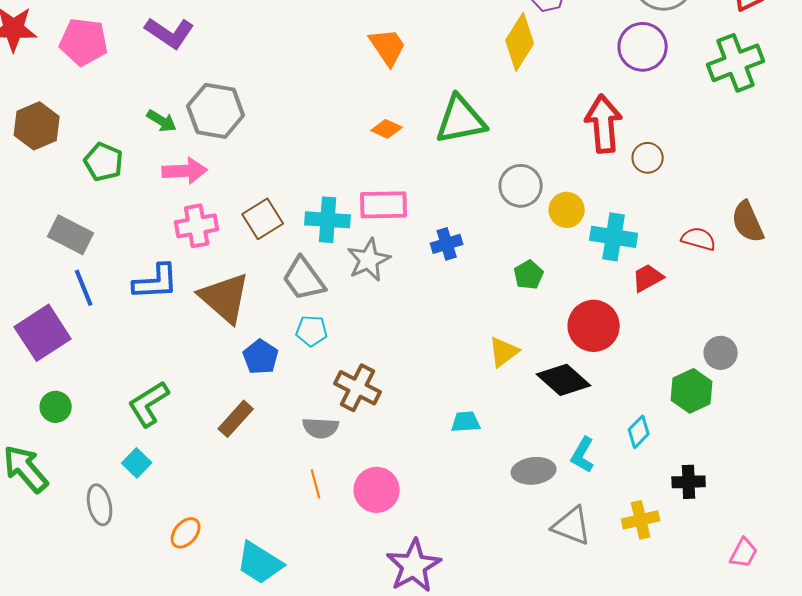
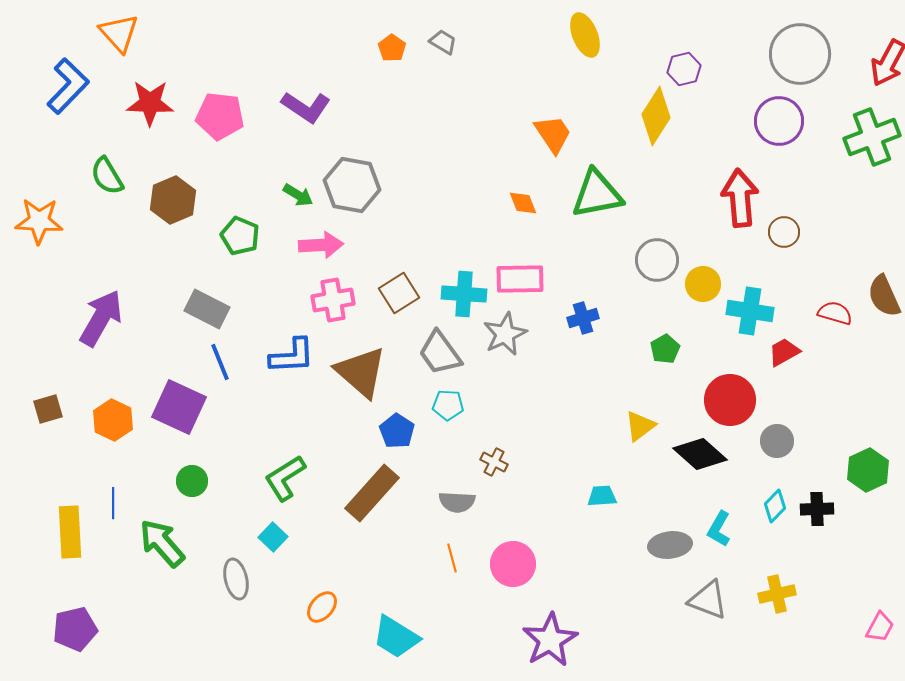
orange trapezoid: (388, 47) -> (553, 134), moved
orange diamond: (387, 129) -> (523, 203), turned 44
purple square: (43, 333) -> (179, 407), turned -32
gray circle: (721, 353) -> (777, 441), moved
brown cross: (358, 388) -> (494, 462), size x0.6
green hexagon: (692, 391) -> (868, 470), moved
brown rectangle: (236, 419) -> (372, 493), size x1.5
black cross: (689, 482) -> (817, 509), moved

